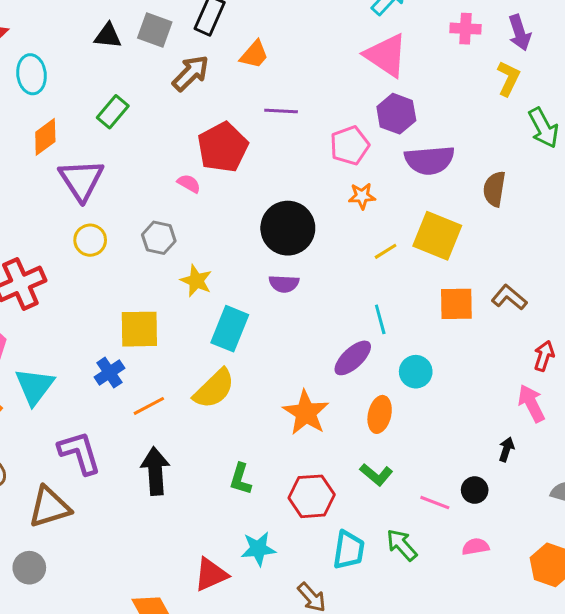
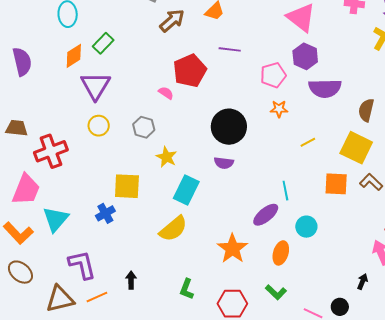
green rectangle: (113, 112) -> (103, 43), moved
yellow square: (437, 236) -> (356, 148), moved
yellow line: (386, 251) -> (308, 142), moved
orange line: (149, 406) -> (97, 297), moved
black arrow: (155, 471) -> (131, 280), size x0.6

